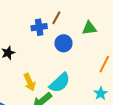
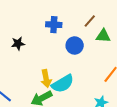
brown line: (56, 18) -> (90, 21), moved
yellow arrow: (30, 82) -> (46, 79), moved

